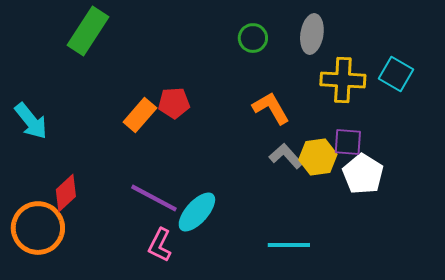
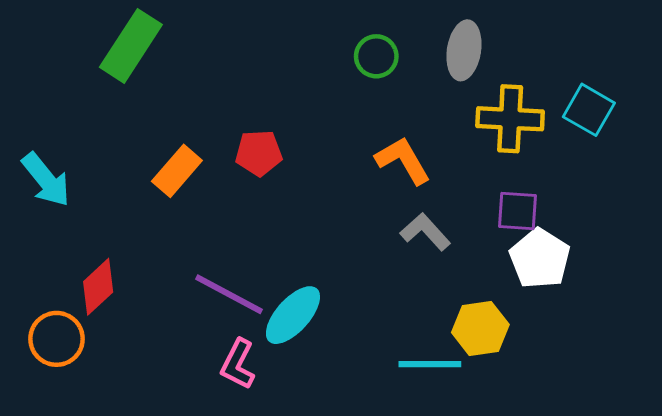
orange rectangle: (140, 115) -> (177, 171), moved
yellow hexagon: (318, 157) -> (480, 328), moved
orange circle: (38, 228) -> (57, 339), size x0.7

